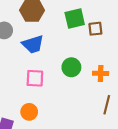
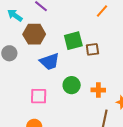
blue trapezoid: (33, 44) -> (50, 62), moved

